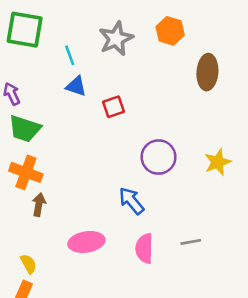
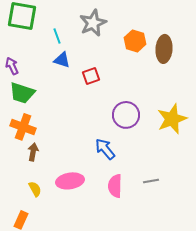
orange hexagon: (170, 31) -> (135, 41), moved
yellow star: (218, 162) -> (172, 119), size x1.4
yellow semicircle: (29, 264) -> (35, 189), moved

